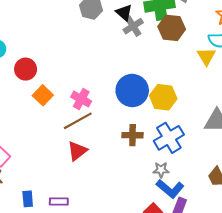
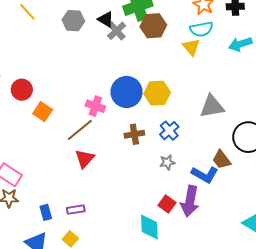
pink cross: (81, 99) -> (95, 106), moved
blue cross: (169, 138) -> (169, 131), size x0.7
blue L-shape: (170, 189) -> (205, 175), moved

